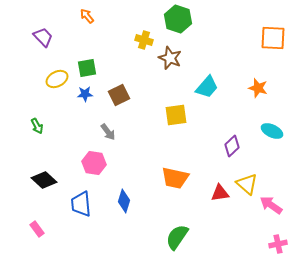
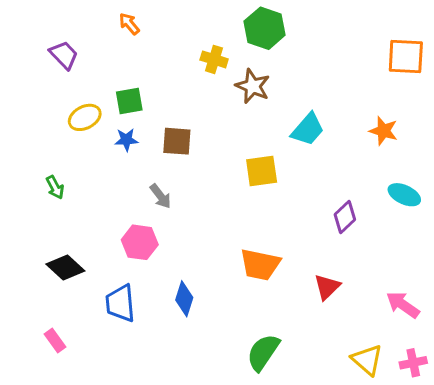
brown square: (119, 95) -> (177, 141), turned 30
yellow triangle: (247, 184) -> (367, 360), moved
red triangle: (220, 193) -> (327, 287), turned -36

